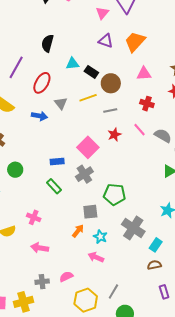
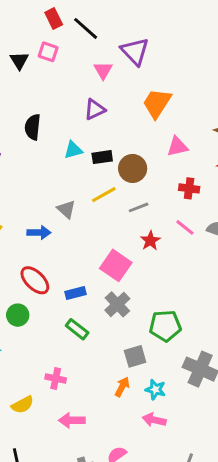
purple triangle: (106, 41) -> (95, 109), moved, turned -35
black rectangle: (91, 72) -> (102, 157), turned -32
red ellipse: (42, 83) -> (35, 280), moved, turned -65

